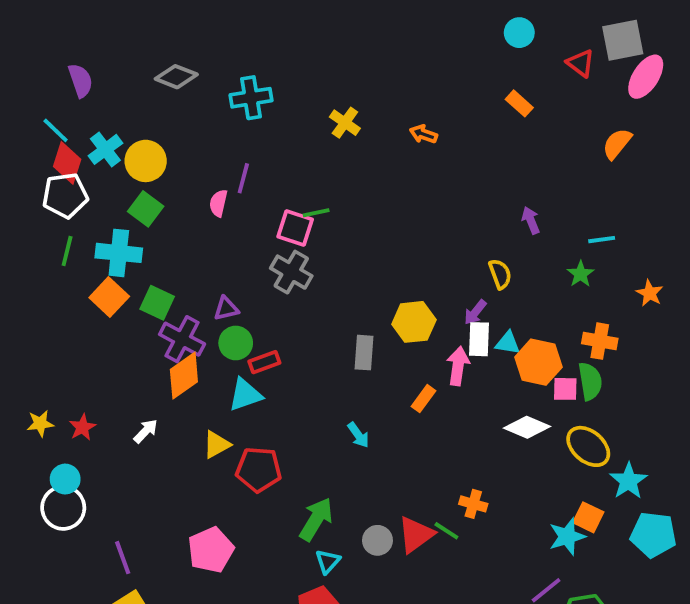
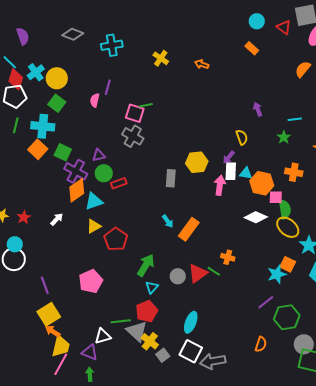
cyan circle: (519, 33) -> (257, 21), moved
green semicircle: (590, 381) -> (285, 209), moved
cyan triangle: (245, 395) -> (94, 201), moved
orange rectangle: (423, 399) -> (189, 229), moved, size x1.6
red pentagon: (259, 469) -> (116, 239), turned 30

